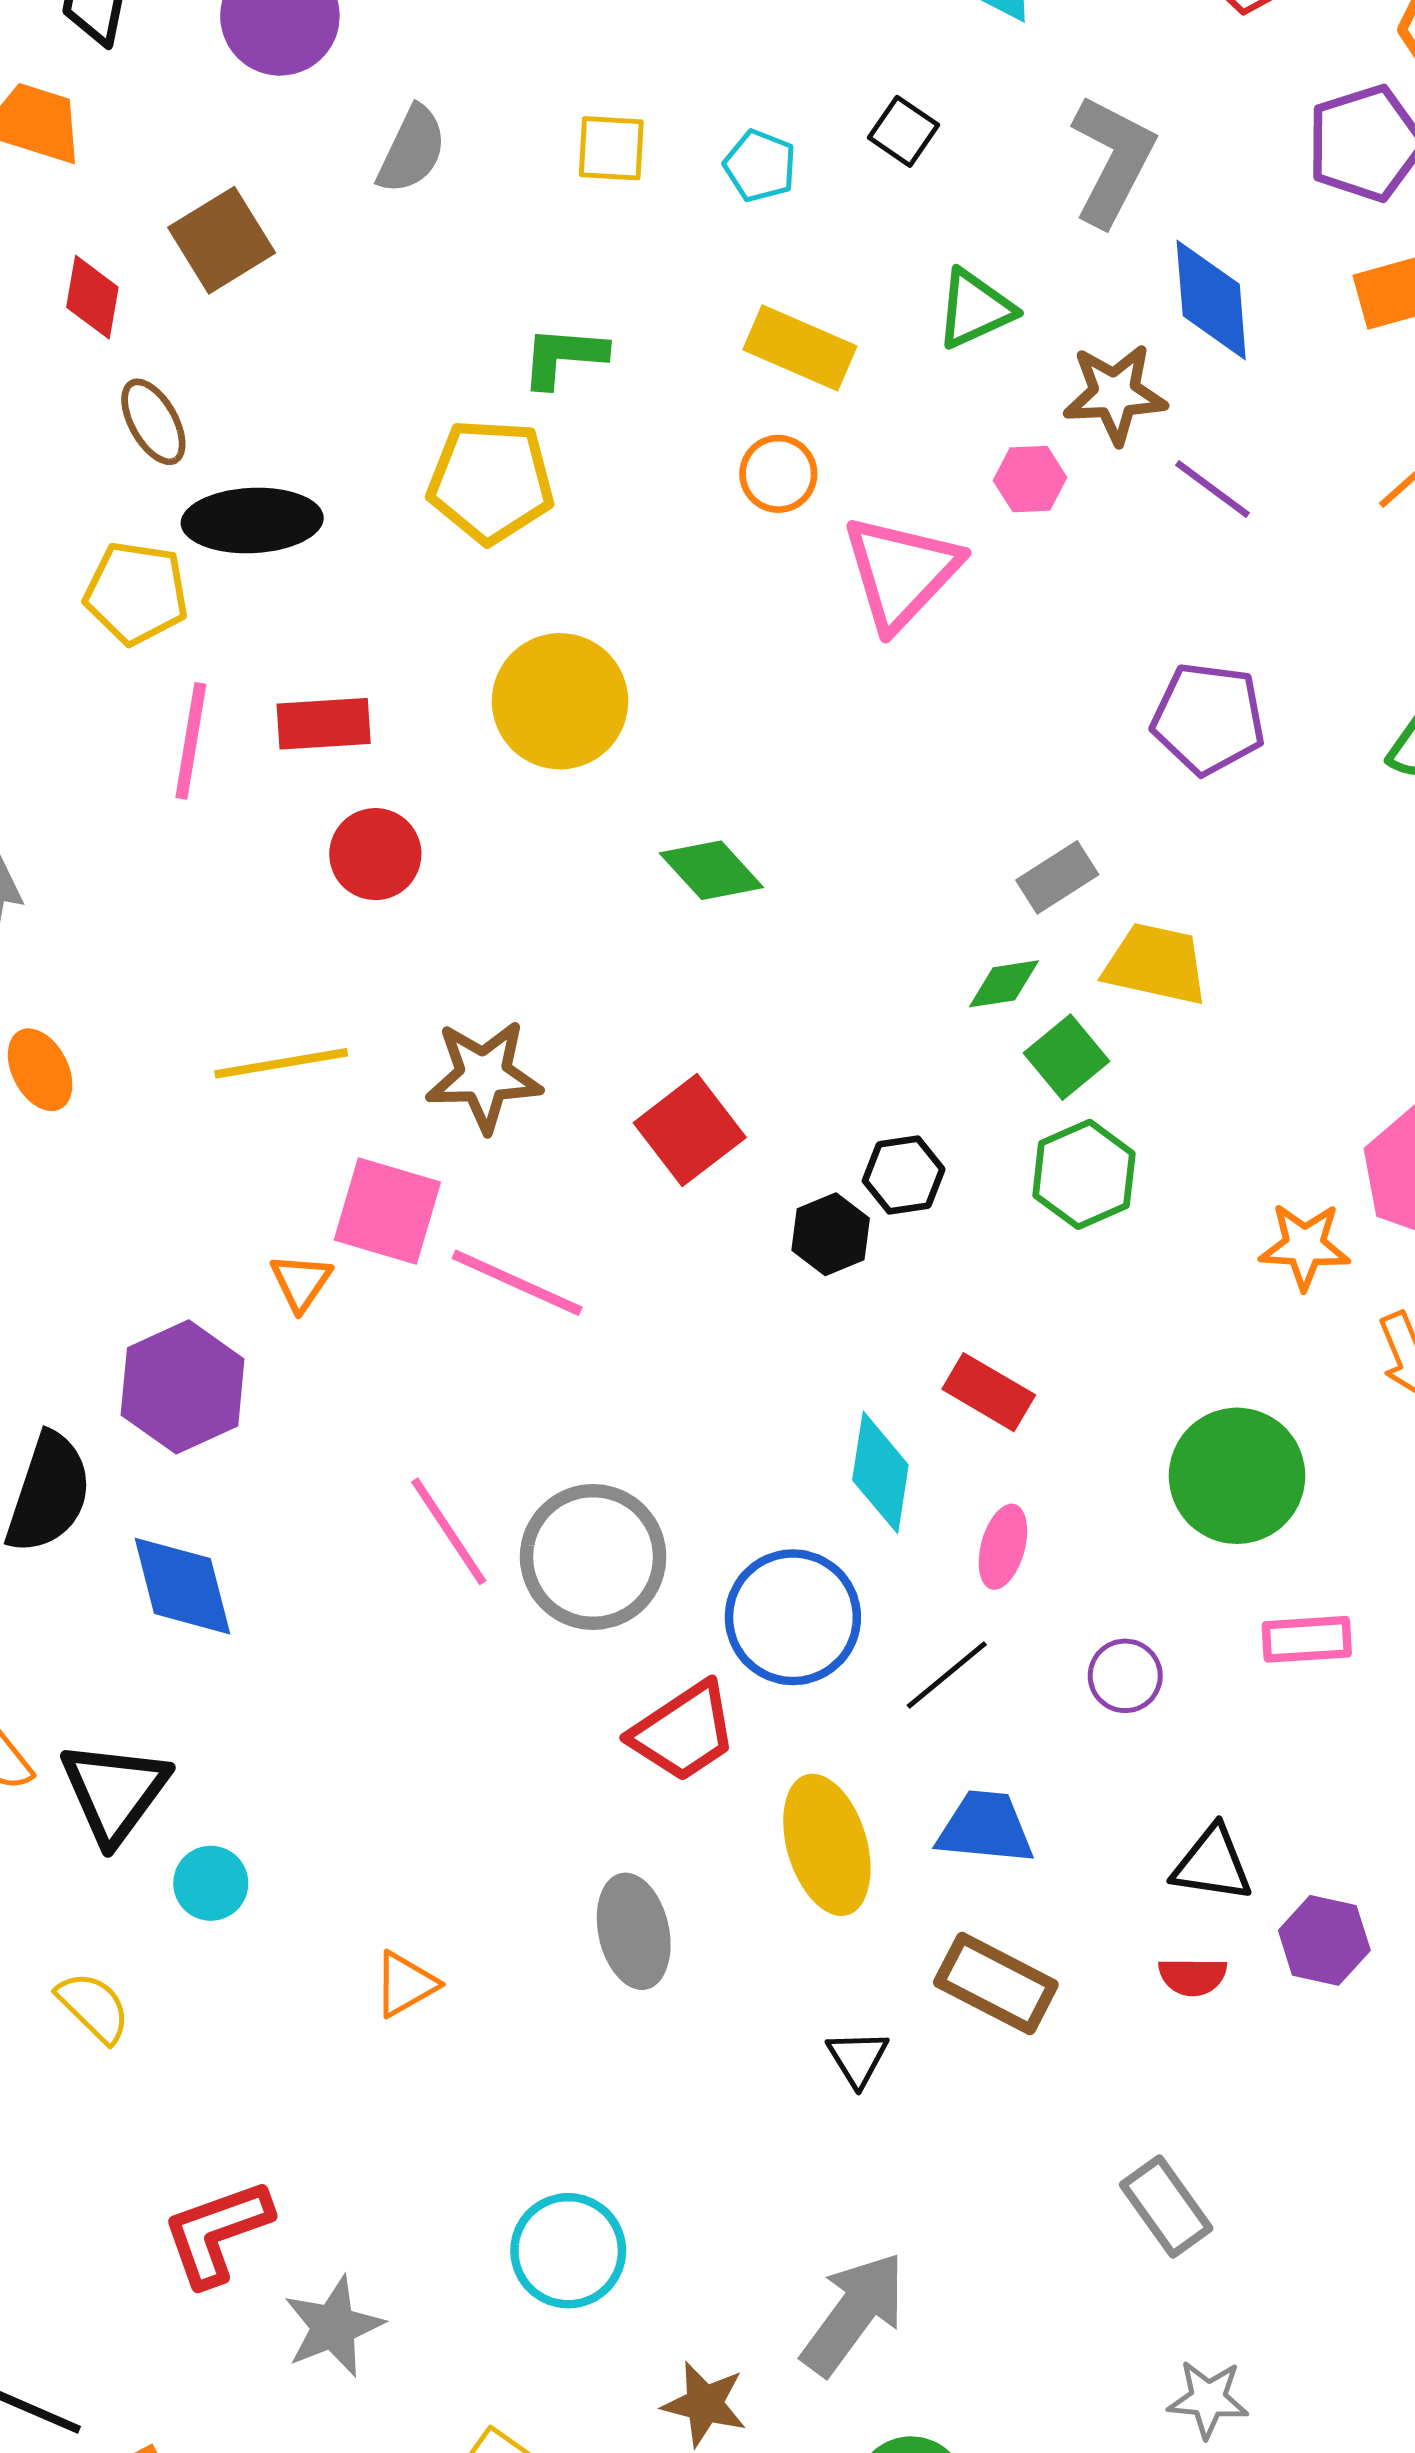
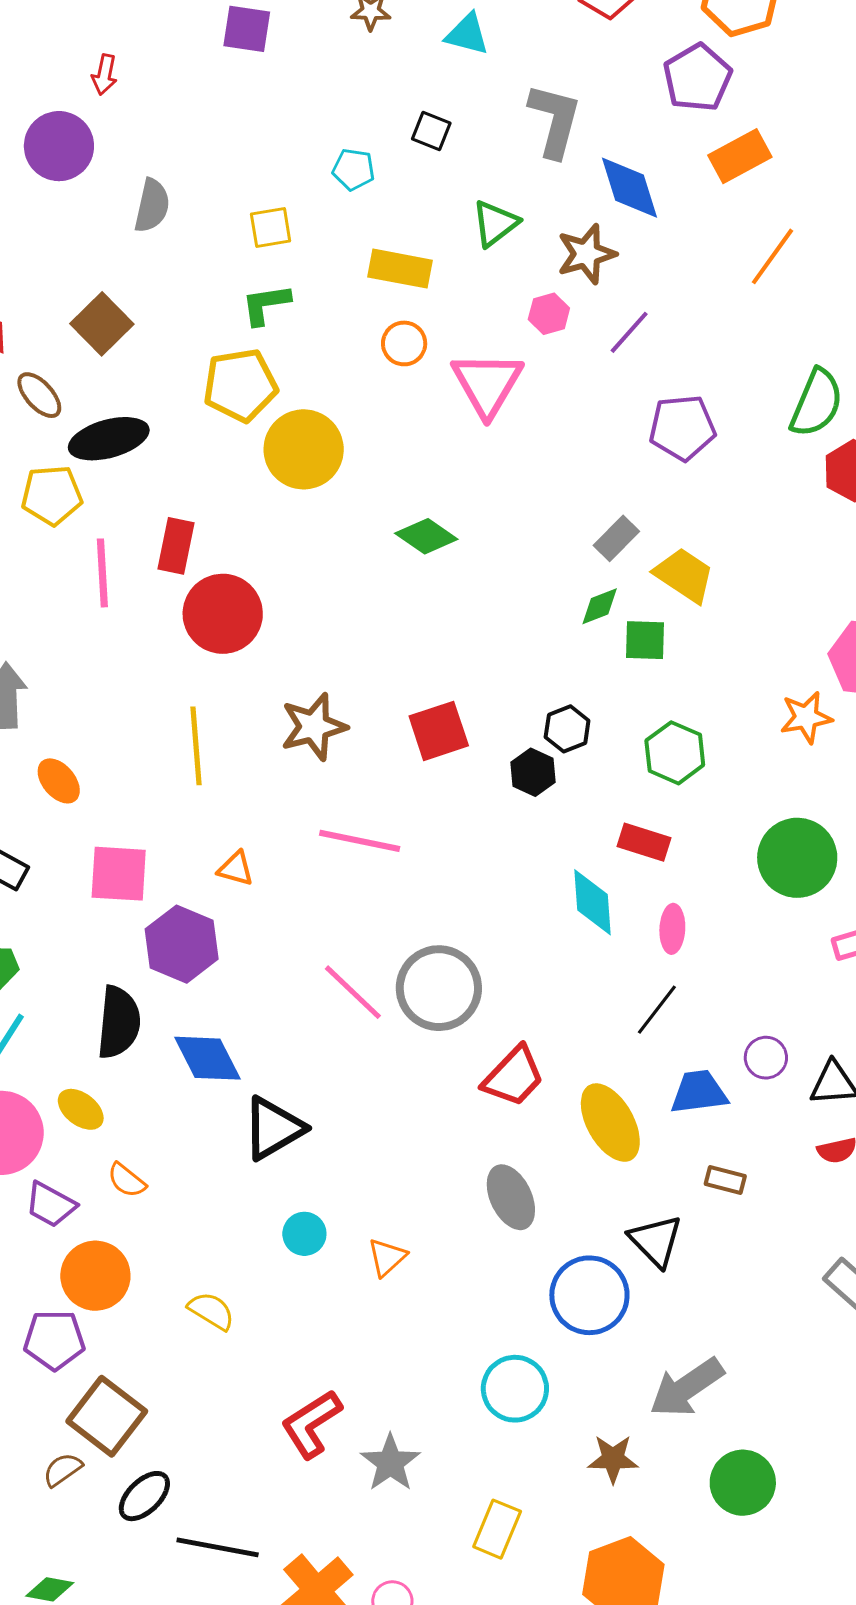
yellow square: (611, 148) -> (271, 228), moved
brown square: (222, 240) -> (102, 324), moved
purple line: (1212, 489) -> (629, 332), moved, turned -72
yellow circle: (560, 701) -> (304, 449), moved
red rectangle: (324, 724) -> (176, 546), turned -62
red circle: (375, 854) -> (223, 614), size x1.5
green diamond: (711, 870) -> (426, 536), moved
yellow trapezoid: (1156, 964) -> (684, 575), turned 34
green square: (1067, 1057) -> (645, 640), turned -36
yellow line: (281, 1063) -> (196, 746), turned -72
red square: (690, 1130) -> (439, 731), turned 32
green hexagon: (1084, 1174) -> (675, 753), moved
pink square: (387, 1211) -> (119, 874), moved
orange triangle: (301, 1282) -> (236, 869), turned -36
blue circle: (793, 1617) -> (589, 1295), moved
purple circle: (1125, 1676) -> (766, 1058), moved
black triangle: (115, 1792) -> (273, 1128), moved, turned 36
cyan circle: (211, 1883) -> (304, 1234), moved
brown rectangle: (996, 1984) -> (725, 1180), size x0.6
black triangle: (858, 2058) -> (656, 1241), size x1.5
gray arrow: (854, 2313) -> (687, 1388), turned -148

